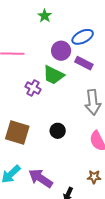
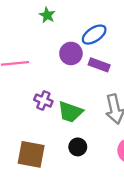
green trapezoid: (53, 75) -> (70, 112), moved

